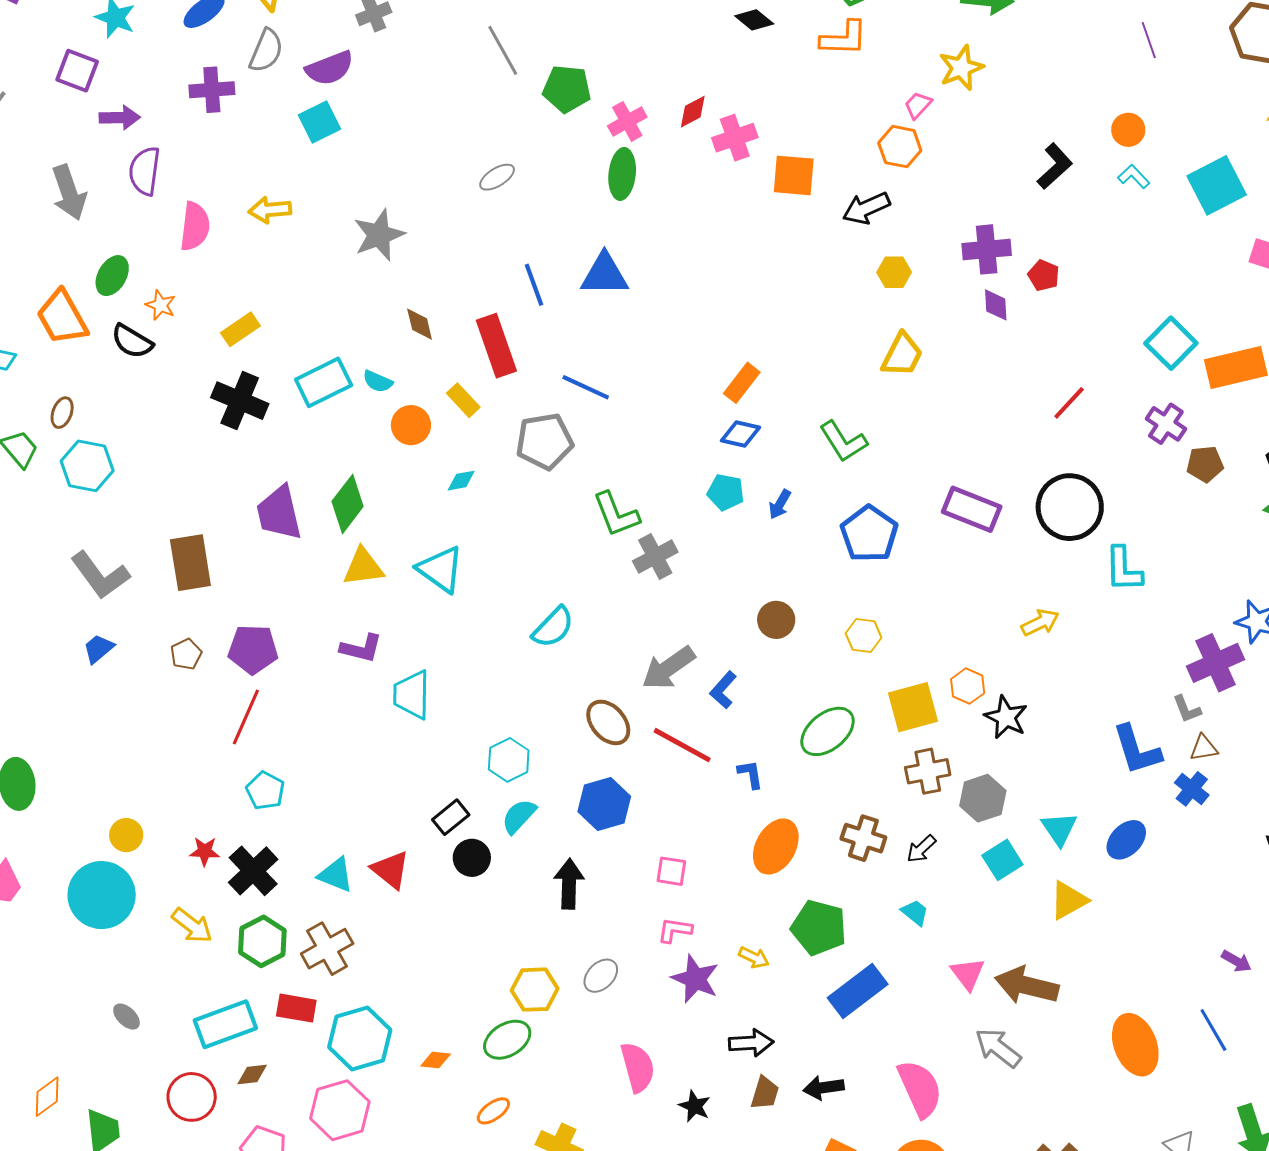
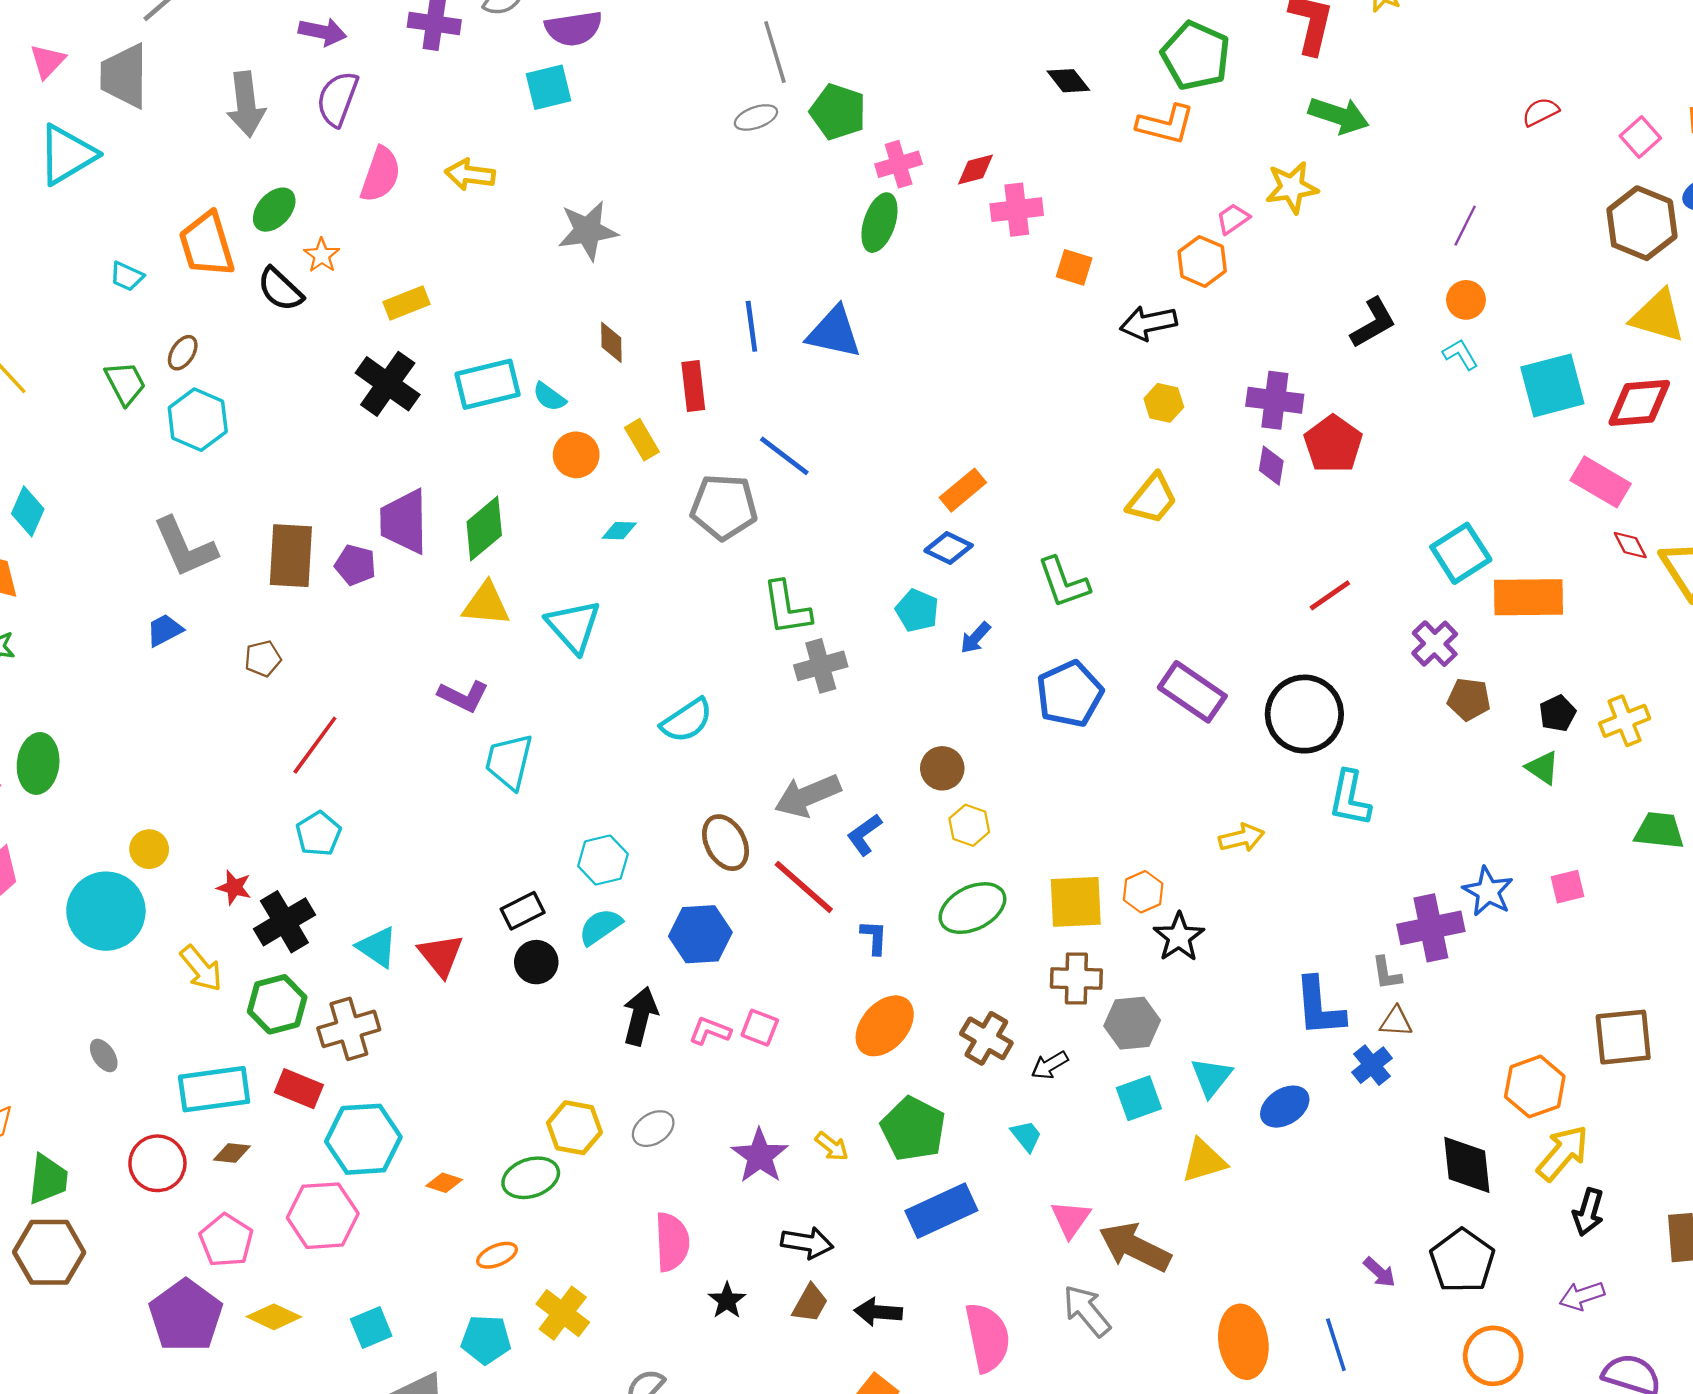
purple line: (1149, 40) -> (1465, 226), moved, turned 33
orange square: (794, 175) -> (1074, 267), size x0.7
gray ellipse: (497, 177) -> (756, 117), moved
red pentagon: (1044, 275) -> (1333, 444), size x1.6
red rectangle: (496, 346) -> (693, 386), size x0.7
yellow hexagon: (864, 636) -> (969, 825), moved
purple pentagon: (253, 649) -> (355, 565), moved, size x0.7
pink L-shape: (675, 930) -> (710, 1031), moved

